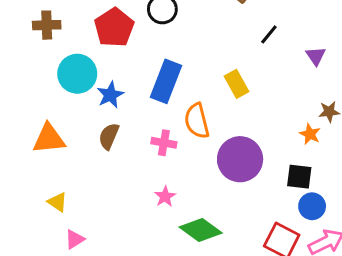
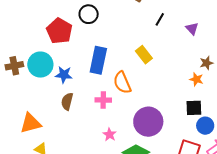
brown cross: (47, 25) -> (14, 66), moved
blue star: (110, 95) -> (64, 75), turned -30
orange triangle: (49, 139) -> (31, 123), moved
purple circle: (240, 159) -> (148, 122), moved

